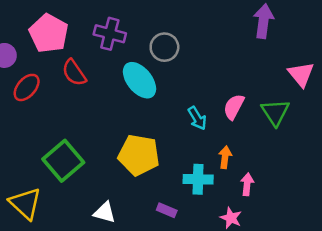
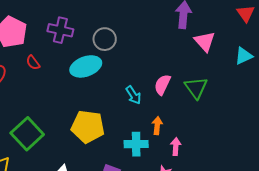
red semicircle: (74, 73) -> (33, 63), size x0.7
pink triangle: (301, 74) -> (205, 41), moved
cyan ellipse: (139, 80) -> (86, 66), turned -68

